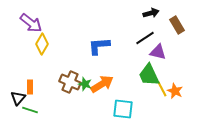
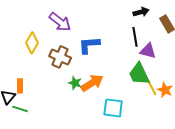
purple arrow: (31, 23) -> (60, 22), moved
black line: (145, 38) -> (135, 37), turned -66
brown cross: (70, 82) -> (60, 57), moved

